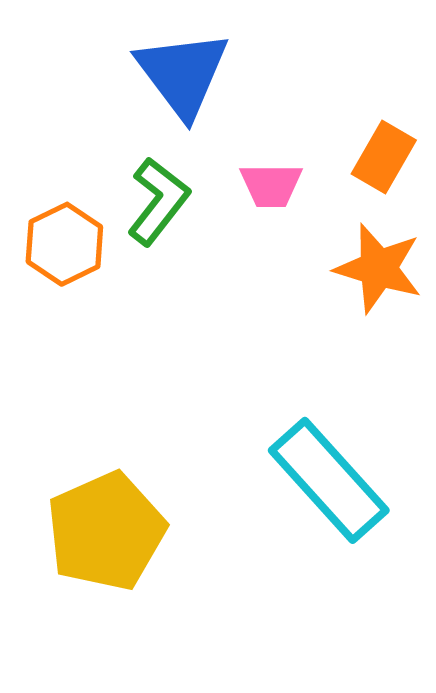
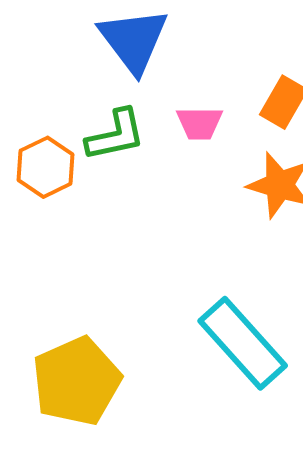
green L-shape: (158, 201) -> (116, 135), turned 40

